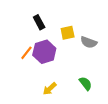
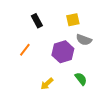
yellow square: (68, 33) -> (73, 20), moved
purple hexagon: (44, 52) -> (63, 52), moved

